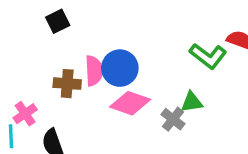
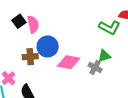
blue circle: (120, 68) -> (48, 46), moved
pink semicircle: (94, 71) -> (33, 24), moved

